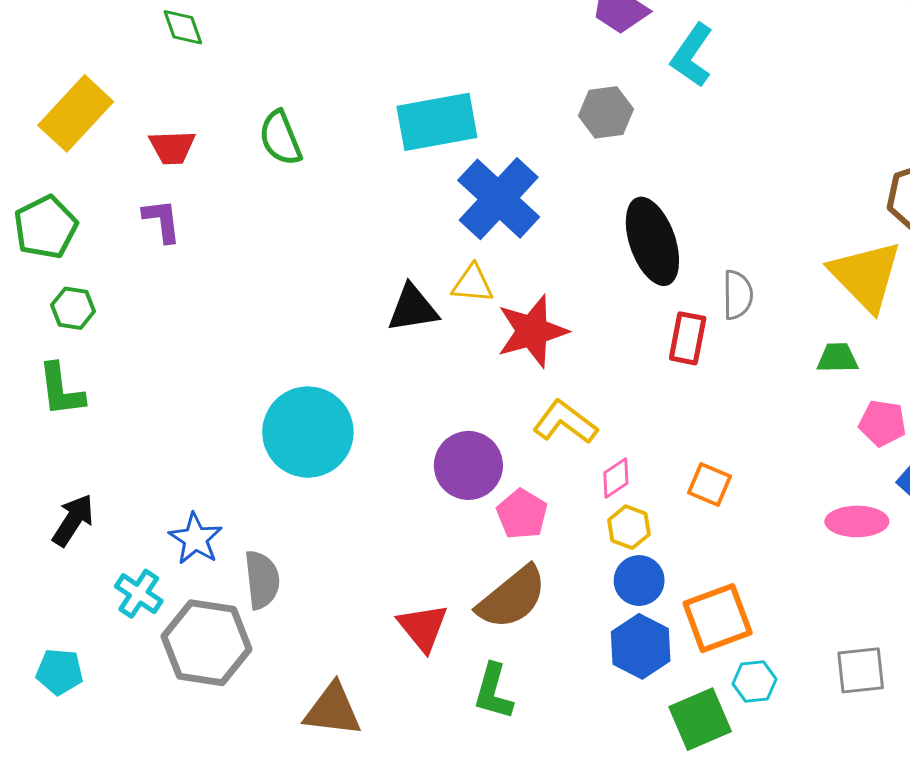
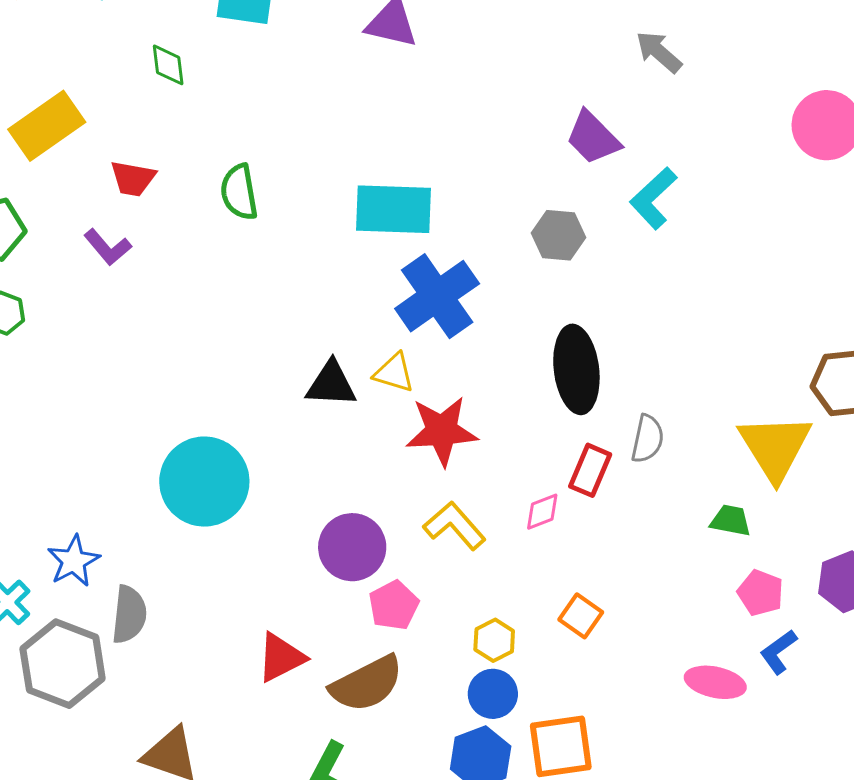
purple L-shape: (162, 221) -> (108, 247), turned 135
pink diamond: (616, 478) -> (542, 512), moved
red triangle: (423, 627) -> (281, 657), moved, turned 30

